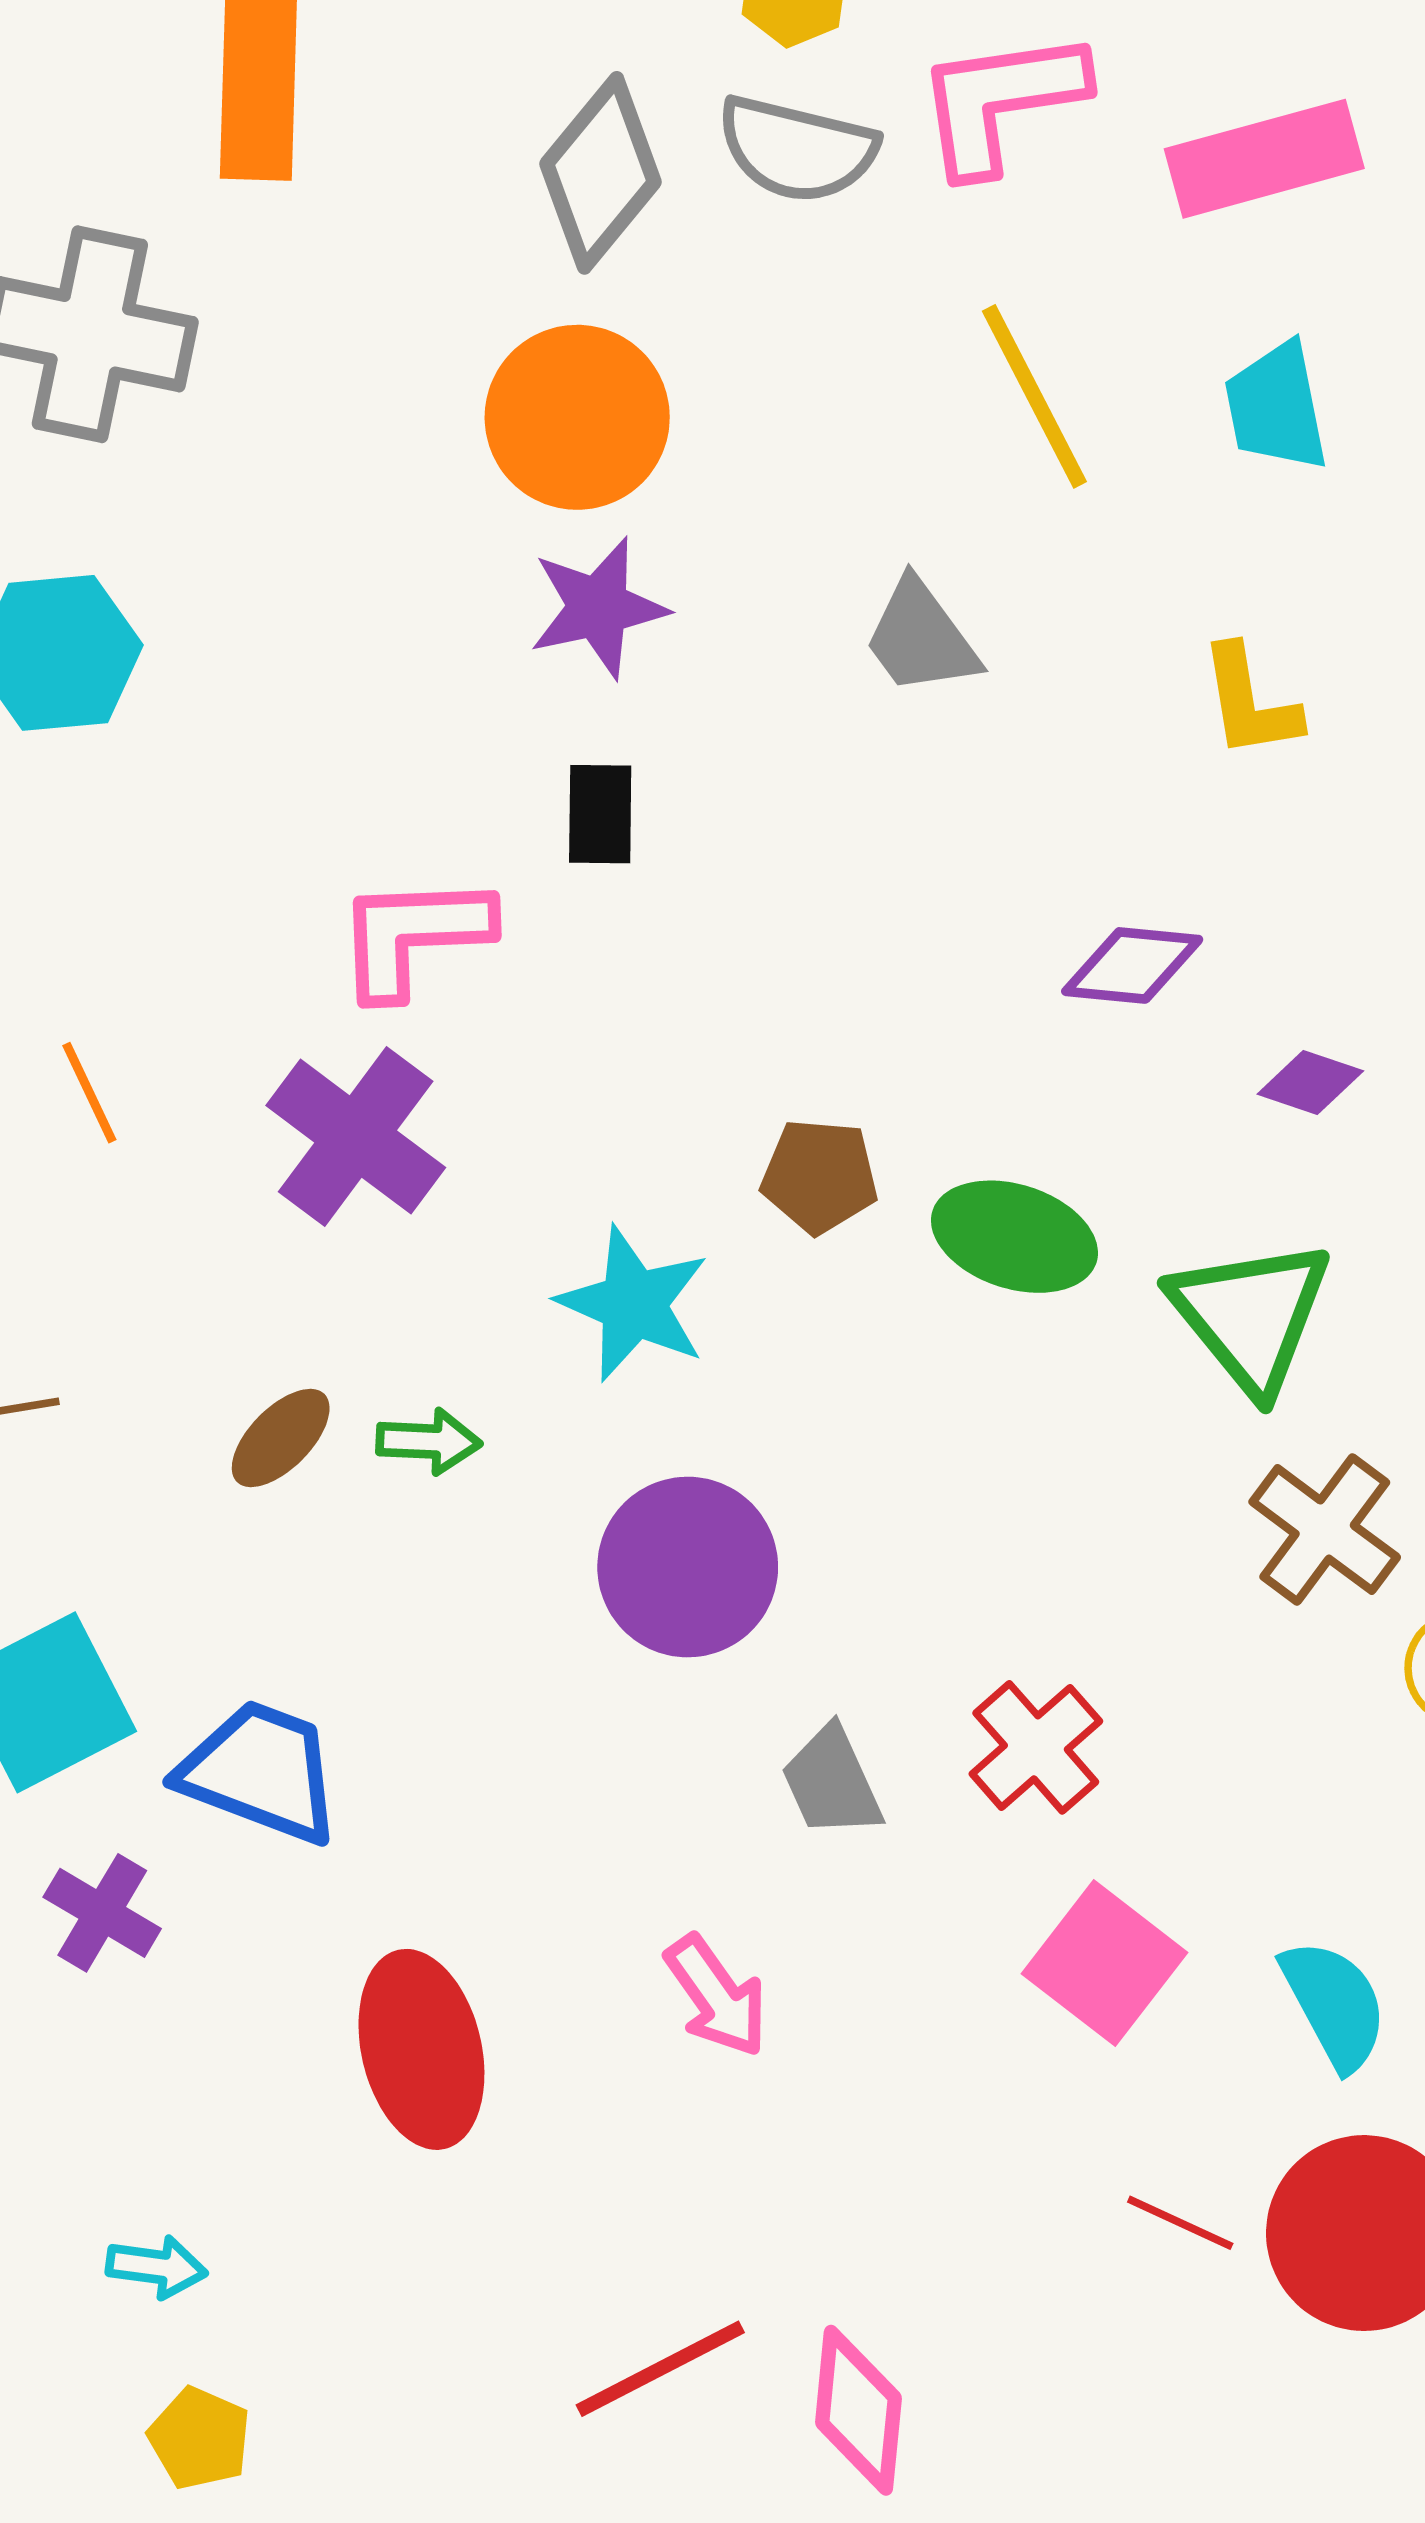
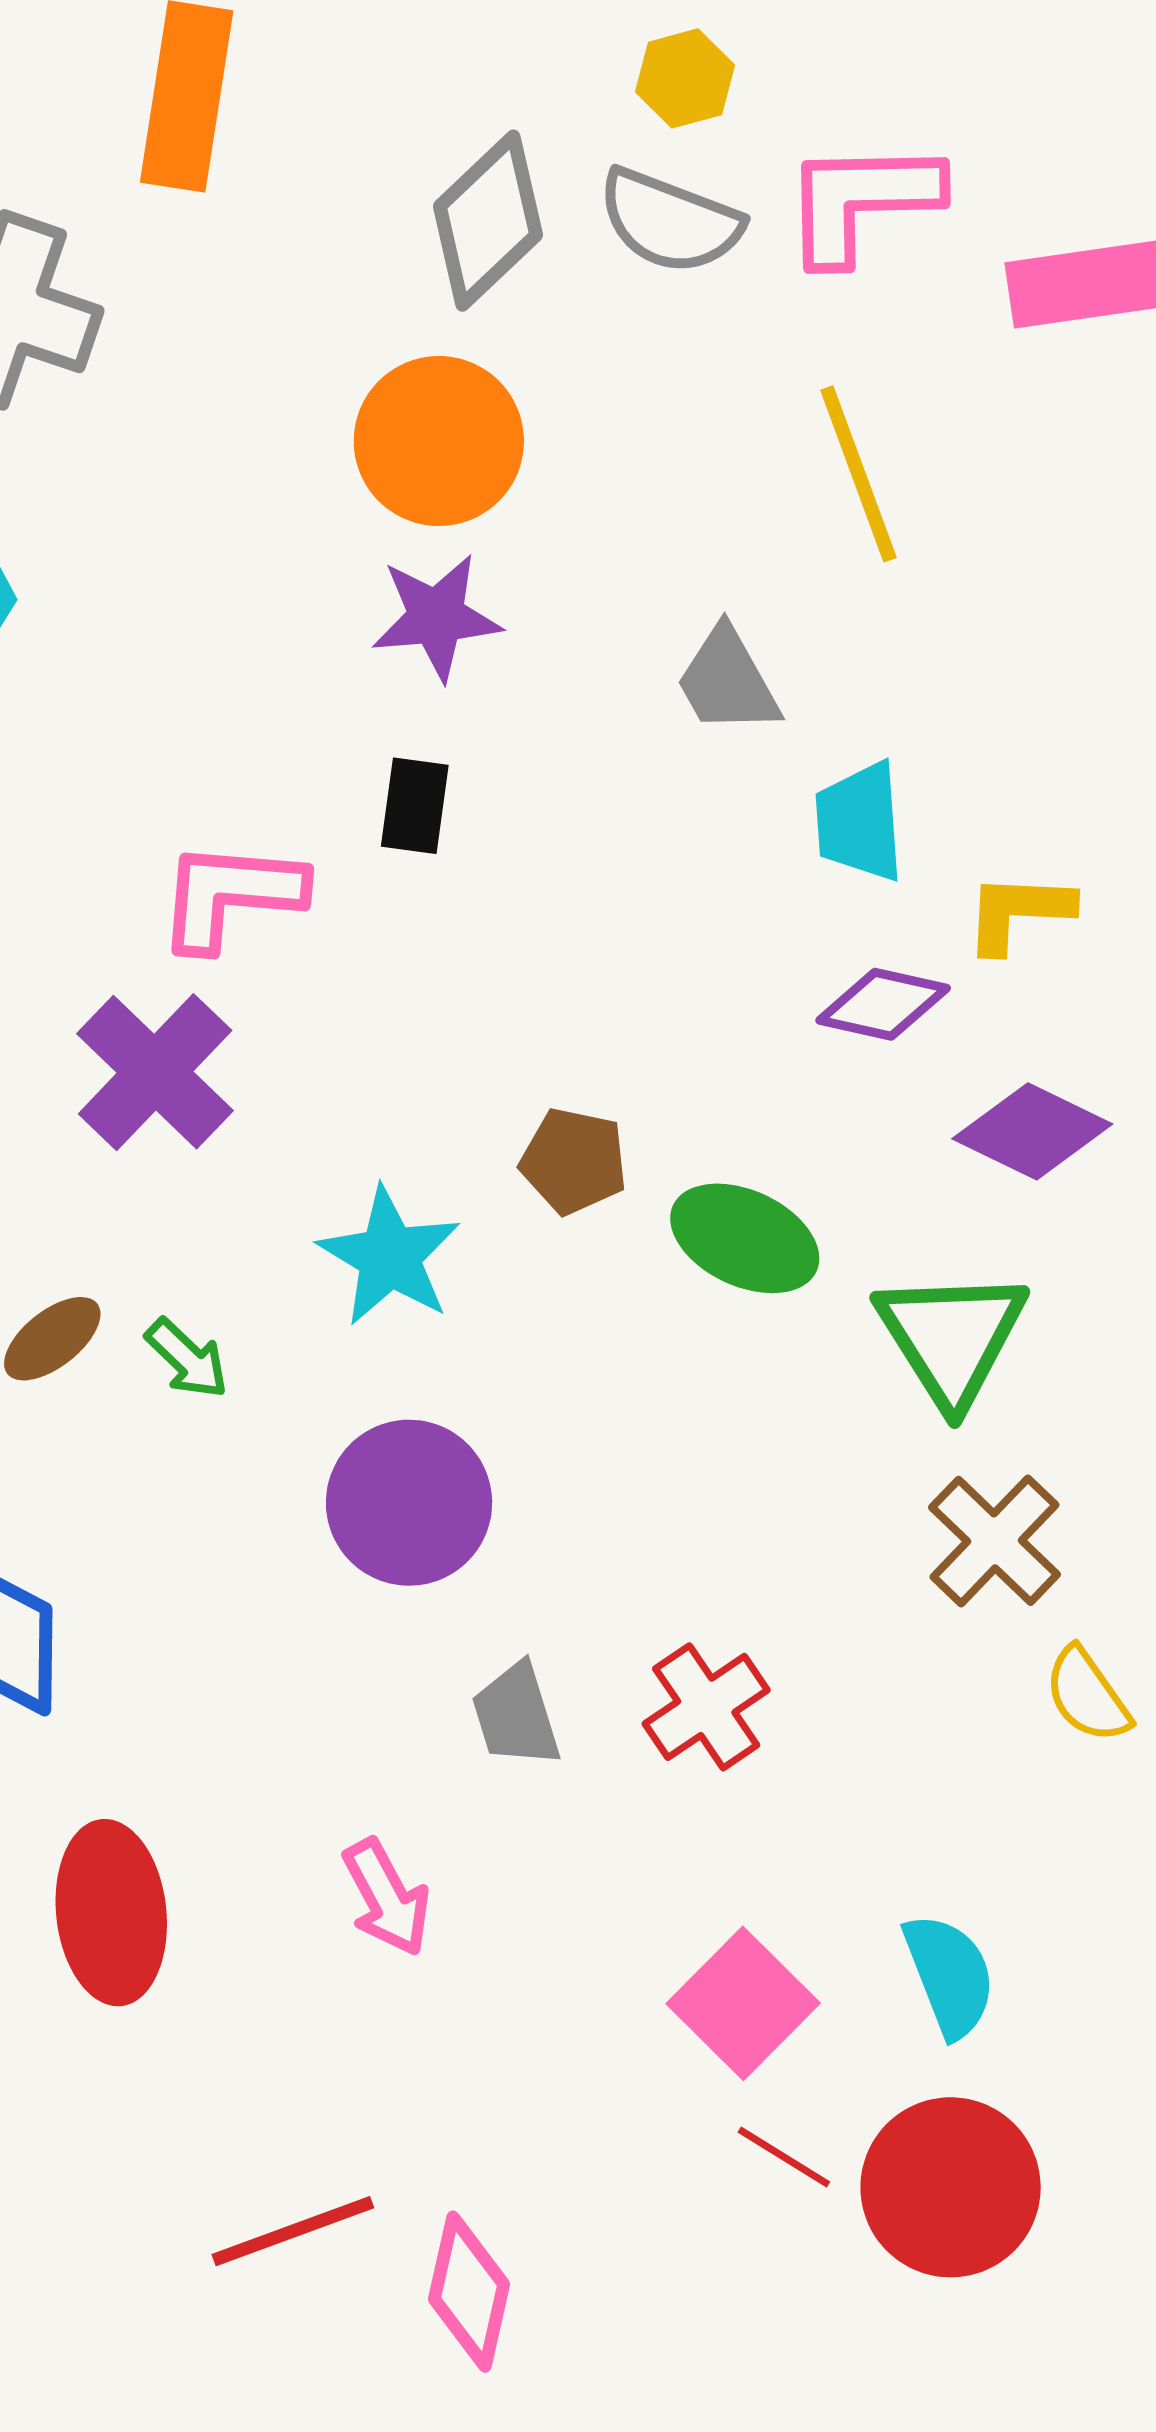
cyan trapezoid: (1276, 407) -> (860, 822), moved
yellow L-shape: (1250, 702) -> (1018, 912), moved, turned 95
purple diamond: (1310, 1083) -> (1032, 1131), size x1.6
green arrow: (429, 1441) -> (187, 1359), turned 34
pink square: (1104, 1963) -> (743, 2003), moved

